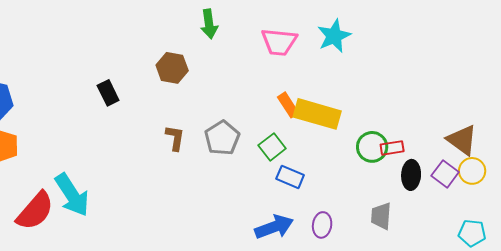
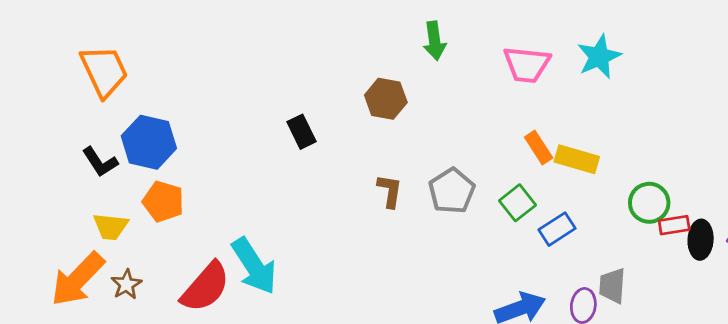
yellow rectangle: (317, 114) -> (577, 159), size x0.7
red rectangle: (392, 148) -> (674, 225), moved
blue rectangle: (290, 177) -> (557, 229), moved, turned -56
gray trapezoid: (381, 216) -> (612, 286), moved

